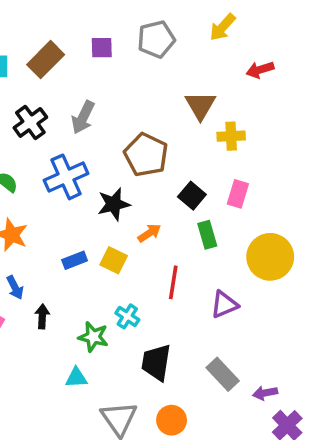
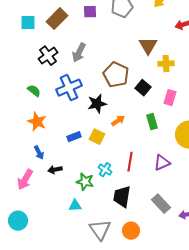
black square: (192, 196) -> (143, 88), moved
red line: (173, 282) -> (130, 162), moved
black arrow: (42, 316) -> (55, 170), turned -104

